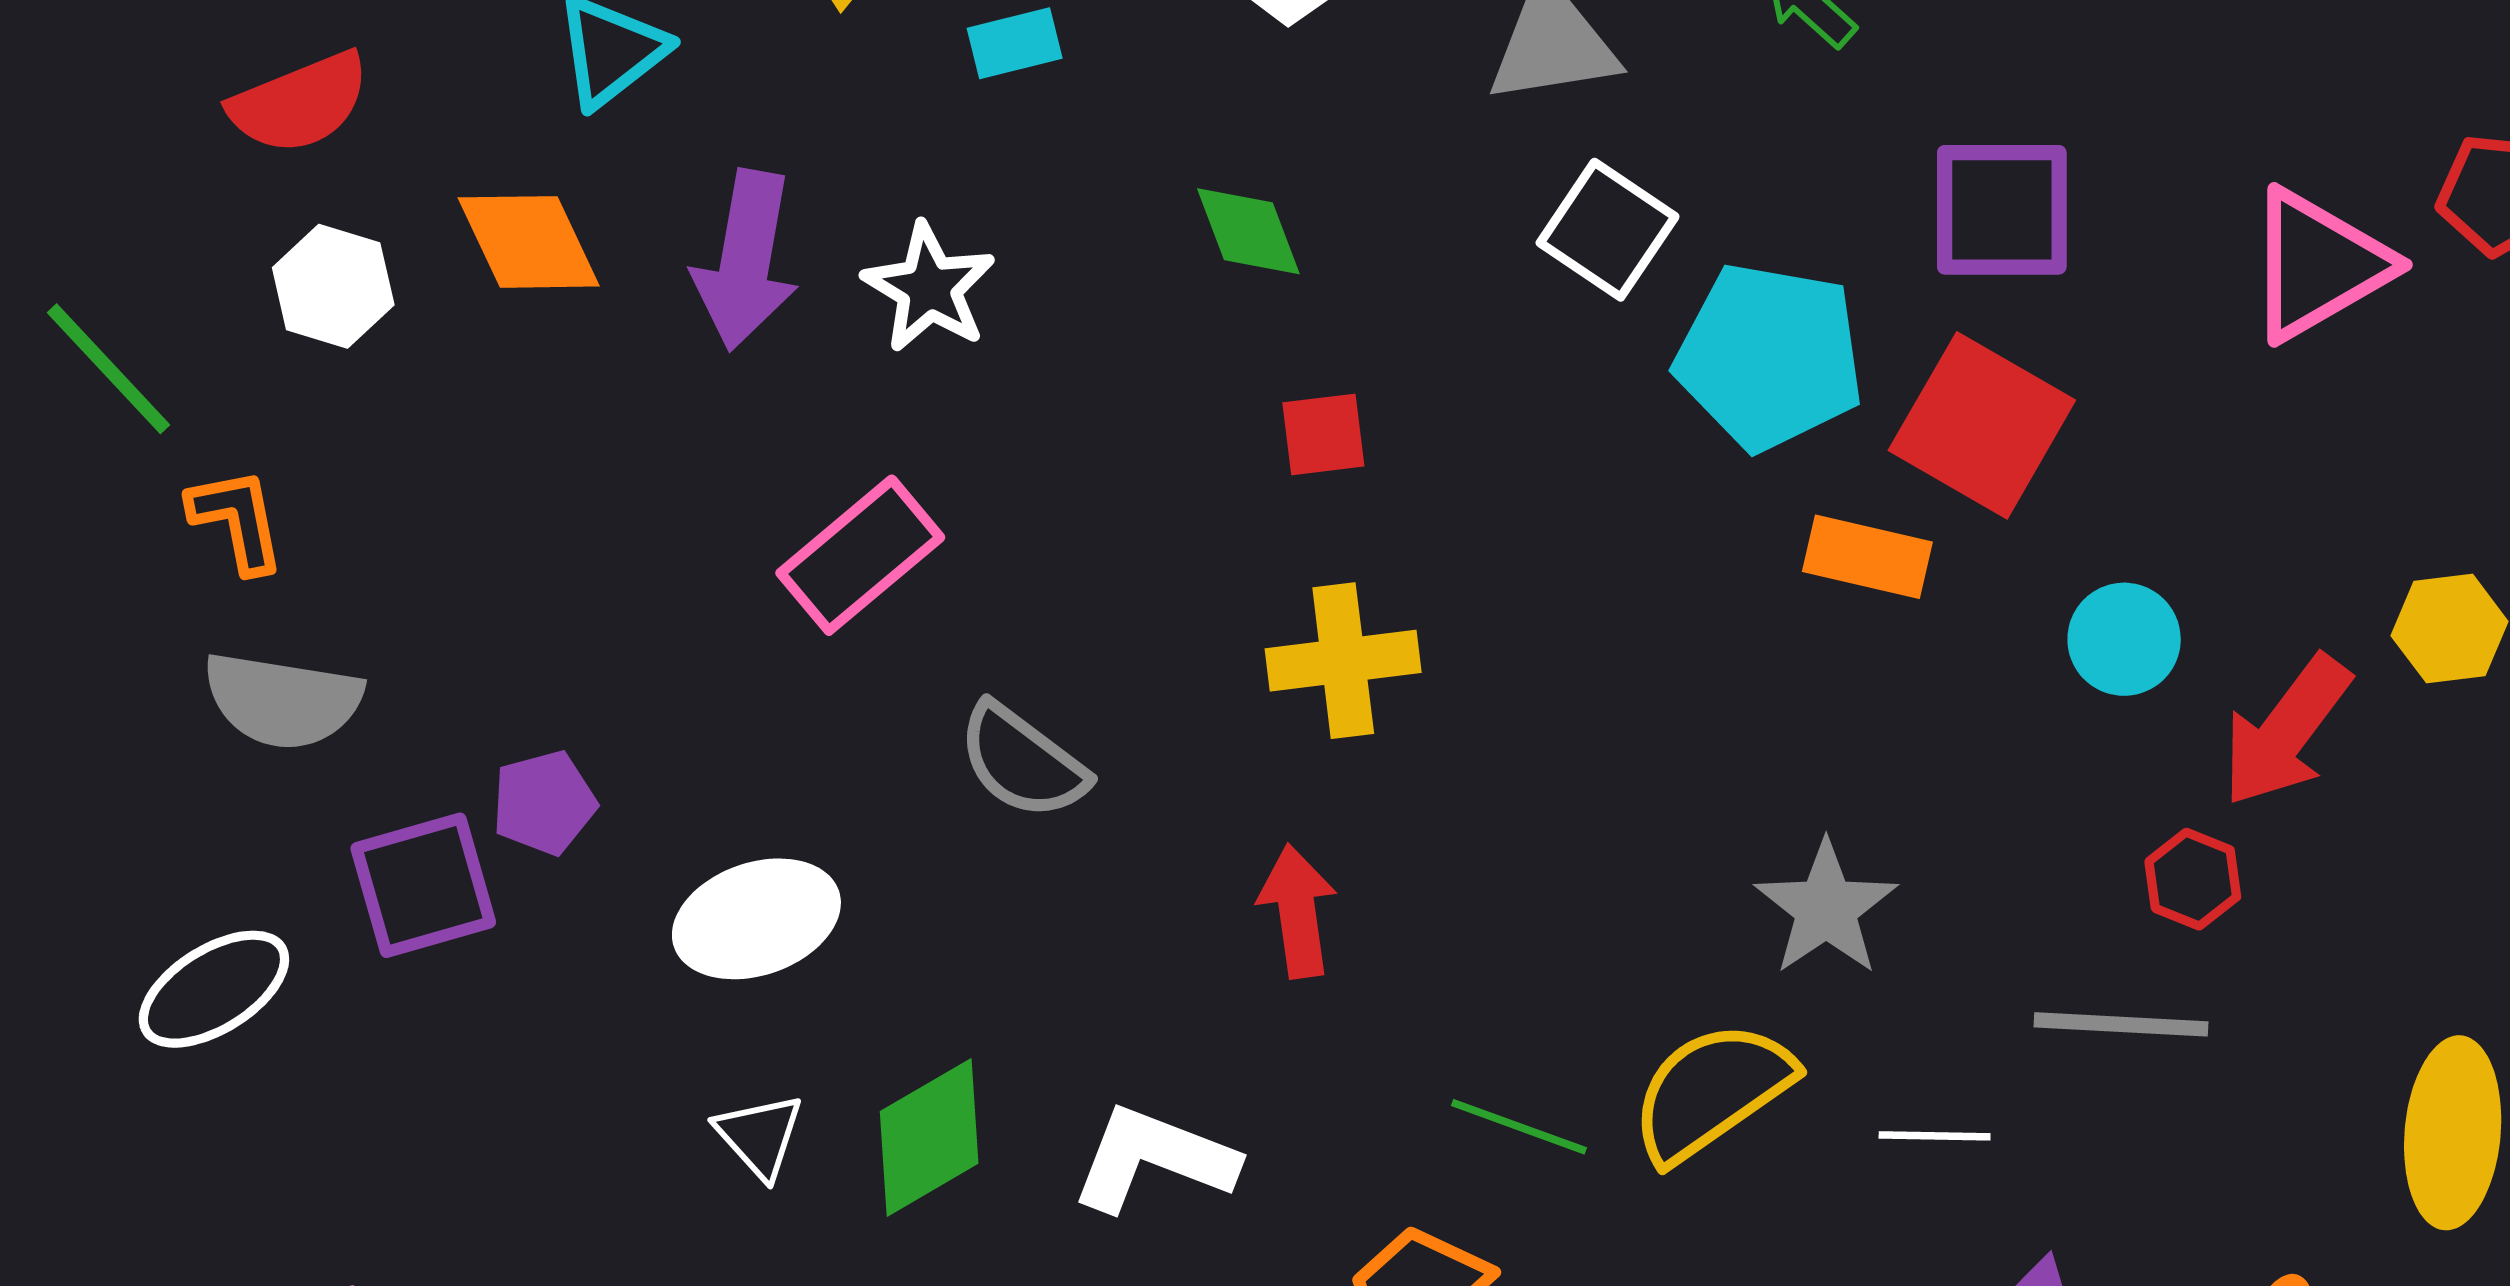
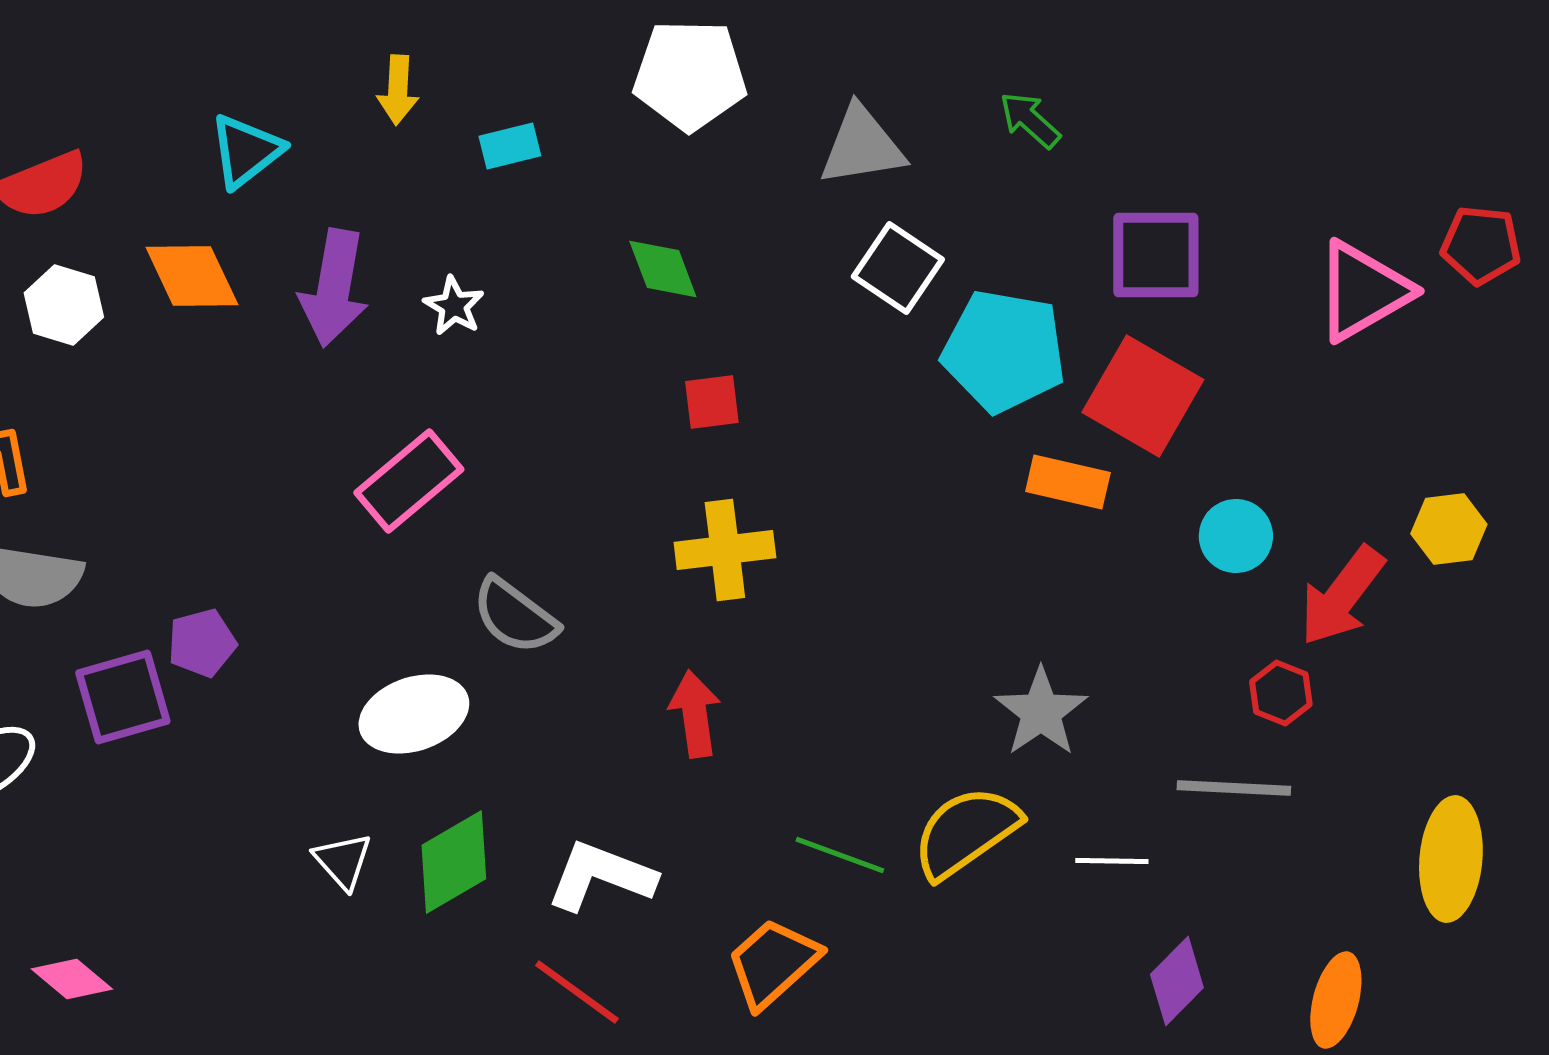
white star: (929, 288) -> (454, 306), size x0.7
white ellipse: (756, 919) -> (414, 714), moved

